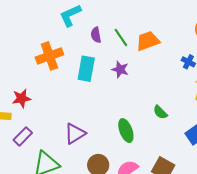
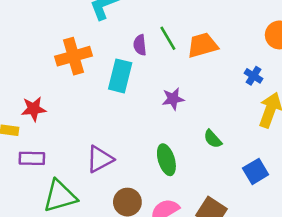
purple semicircle: (96, 35) -> (140, 45), moved
purple star: (120, 69) -> (173, 99), moved, turned -30
purple rectangle: (23, 136) -> (32, 158), turned 42

